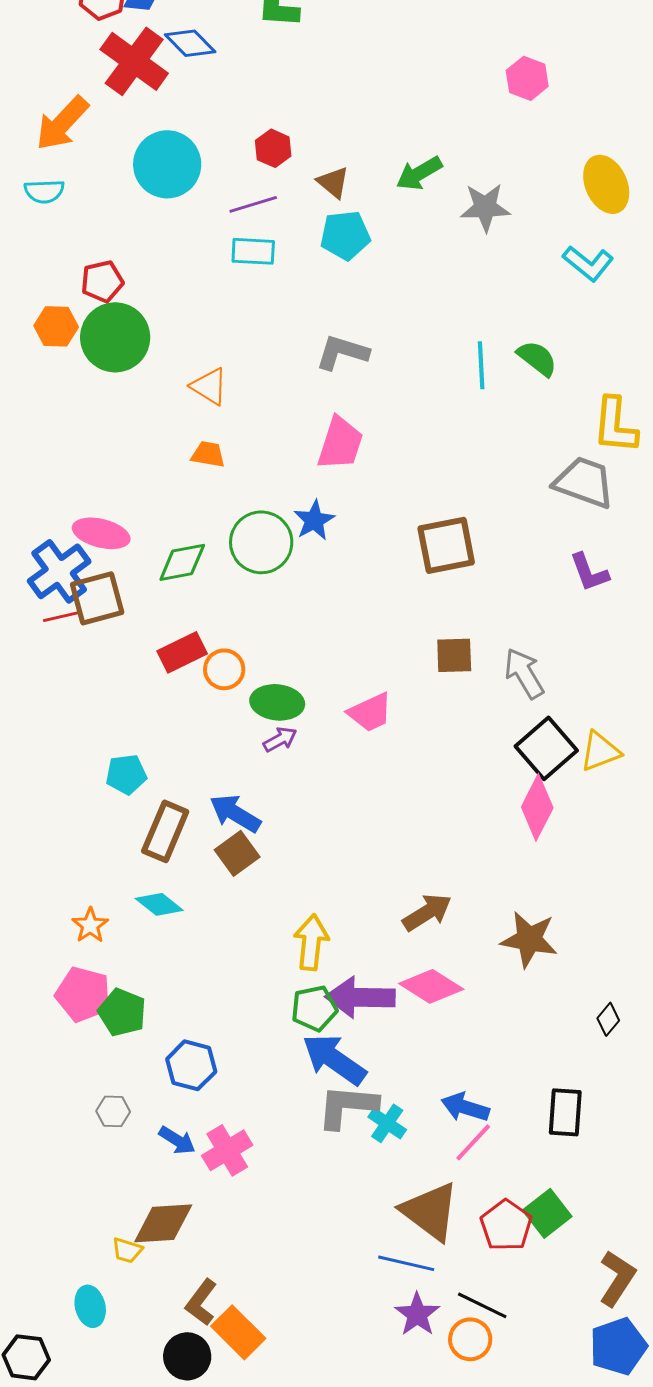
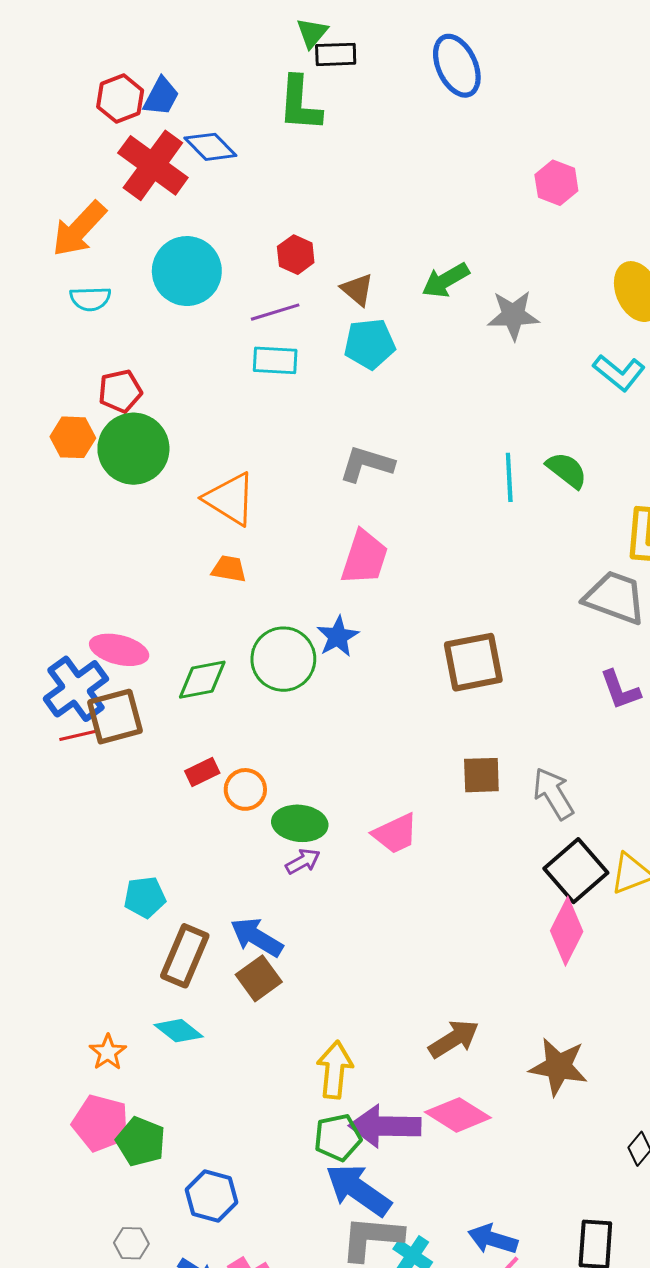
cyan semicircle: (44, 191) -> (90, 299), moved
orange triangle: (209, 386) -> (230, 499), size x1.4
red rectangle: (182, 652) -> (202, 772), size x0.7

